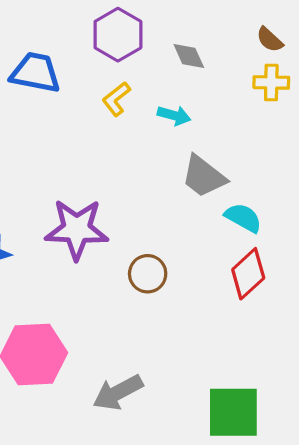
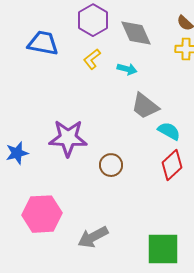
gray diamond: (189, 56) -> (136, 33), size x1.6

